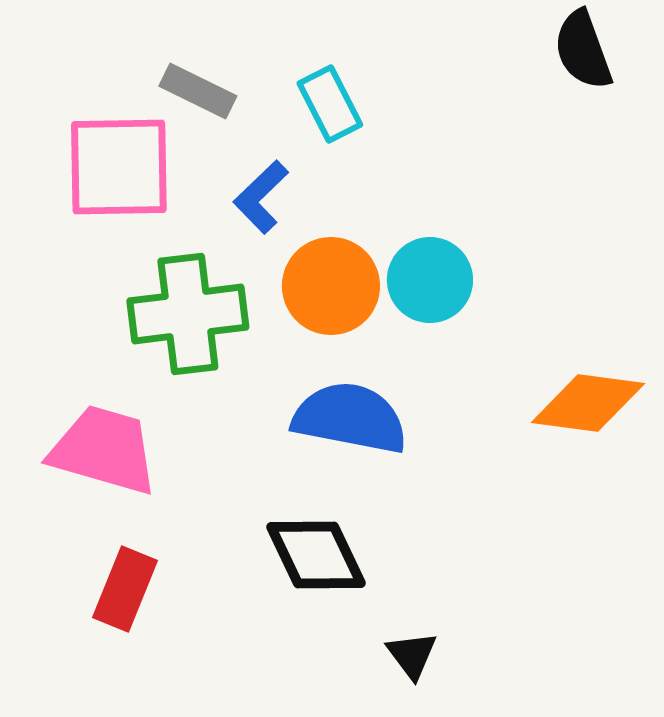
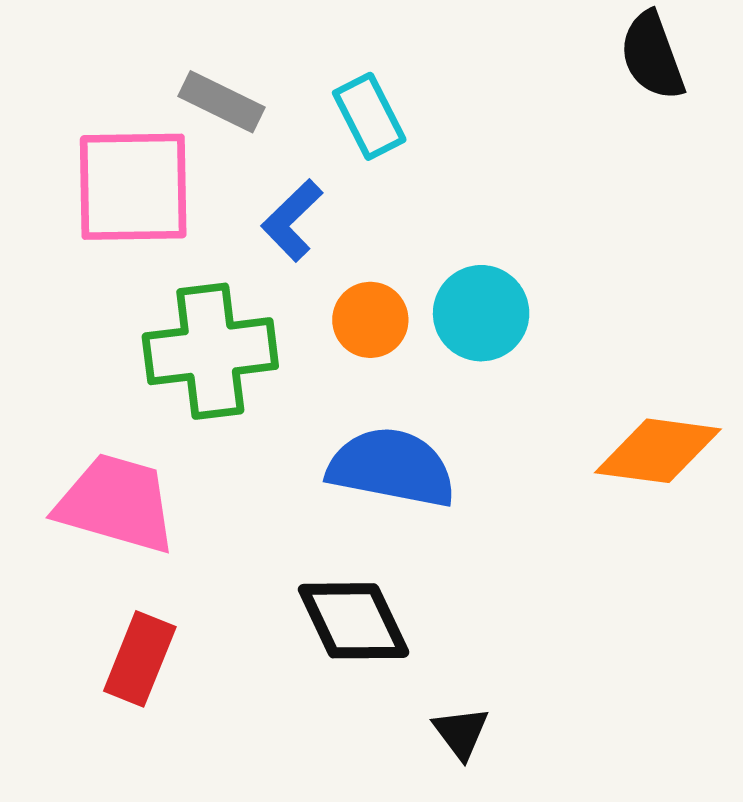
orange circle: (331, 286) -> (370, 320), size x0.7

